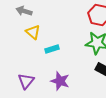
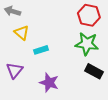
purple triangle: (26, 81) -> (14, 70), moved

